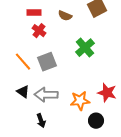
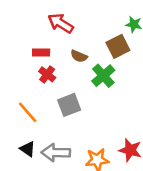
green cross: (85, 48) -> (103, 76), moved
gray square: (47, 62) -> (69, 105), moved

